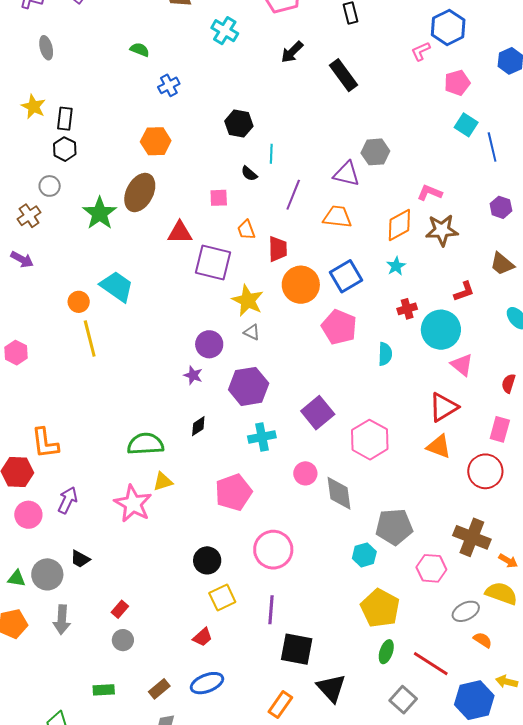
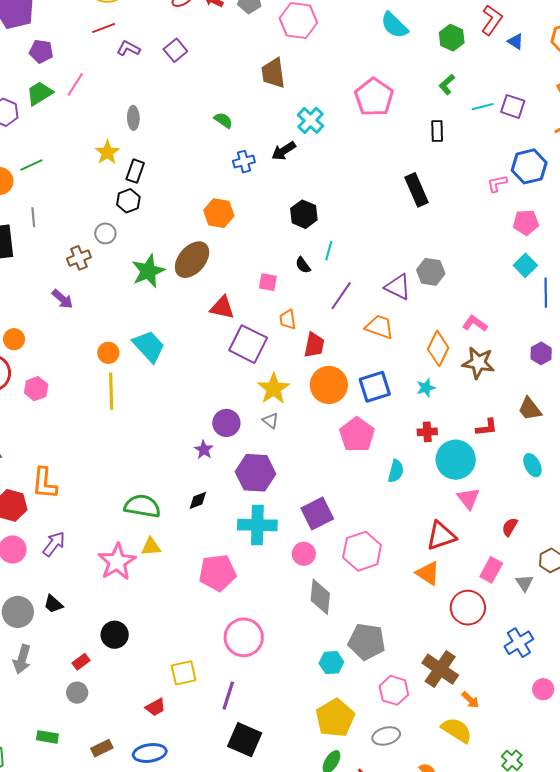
gray ellipse: (46, 48) -> (133, 118), moved
black arrow: (292, 52) -> (284, 151), moved
orange diamond: (399, 225) -> (438, 348), turned -48
cyan cross: (262, 437) -> (257, 525), size x1.4
pink circle: (305, 473) -> (304, 554), moved
black circle: (207, 560) -> (115, 635), moved
gray ellipse: (466, 611) -> (386, 736), moved

